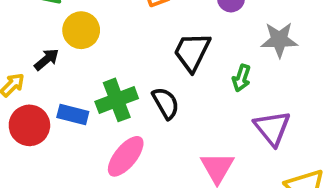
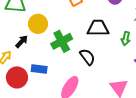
black trapezoid: (192, 52) -> (98, 28), turned 70
green cross: (117, 100) -> (62, 41), moved

